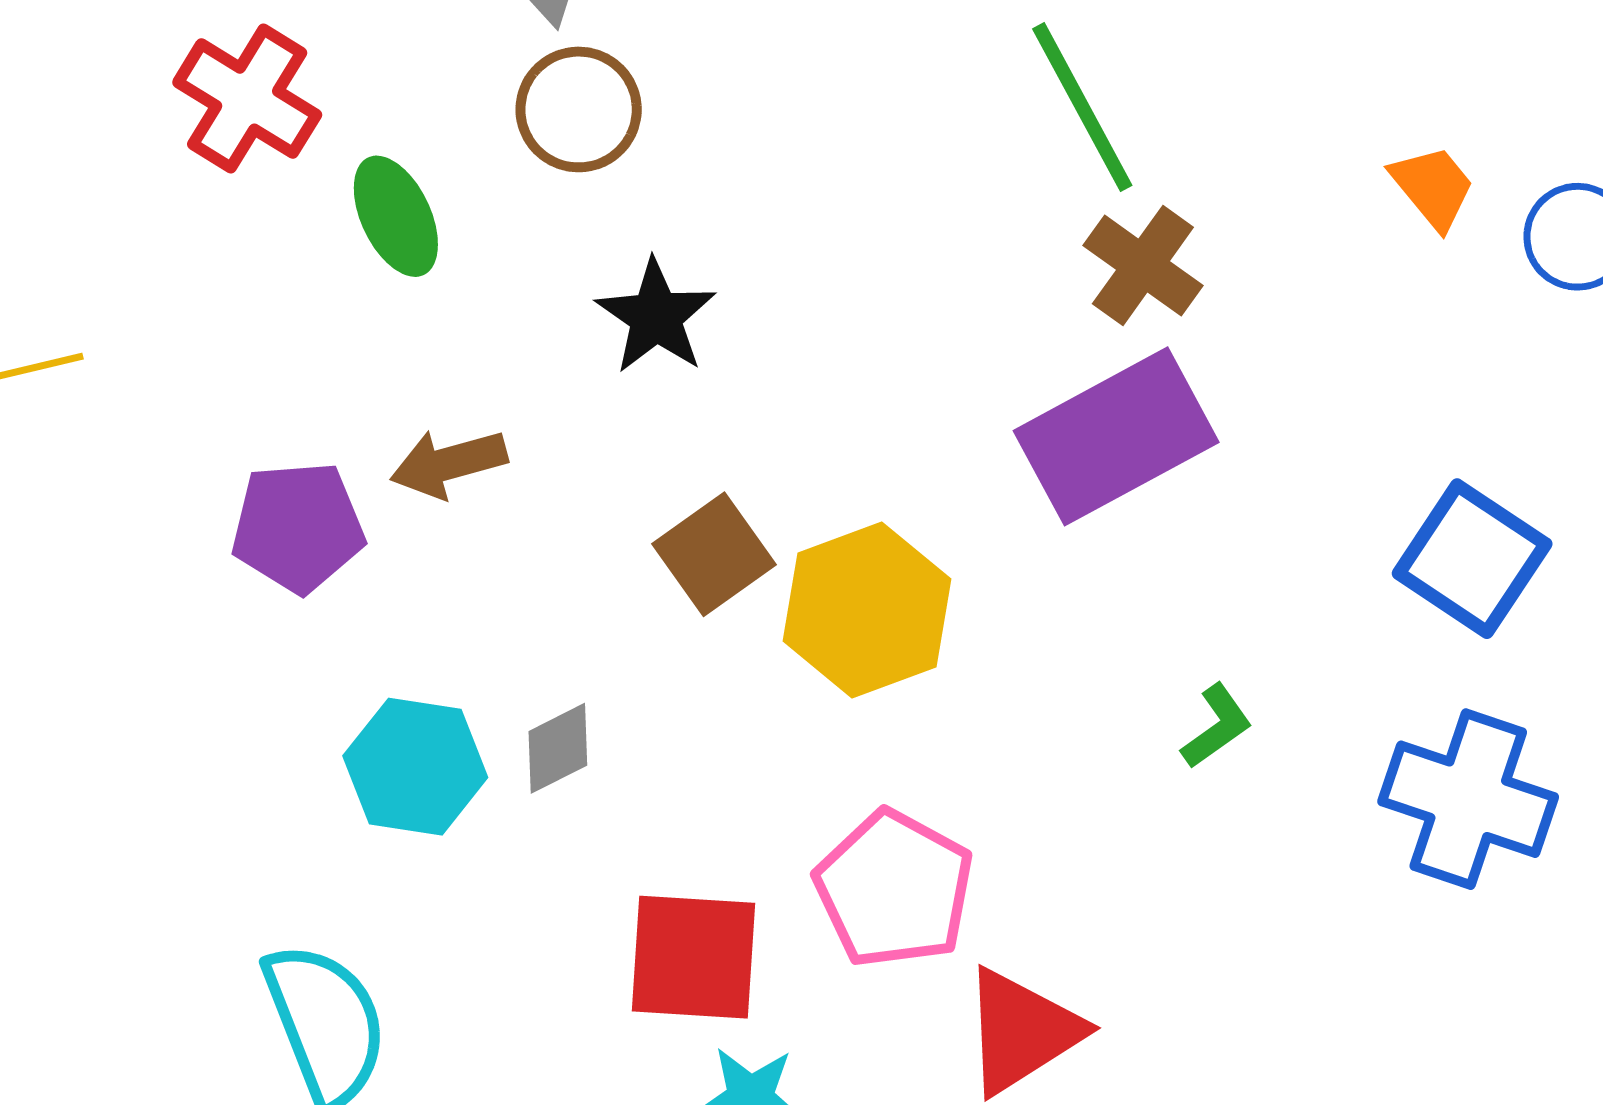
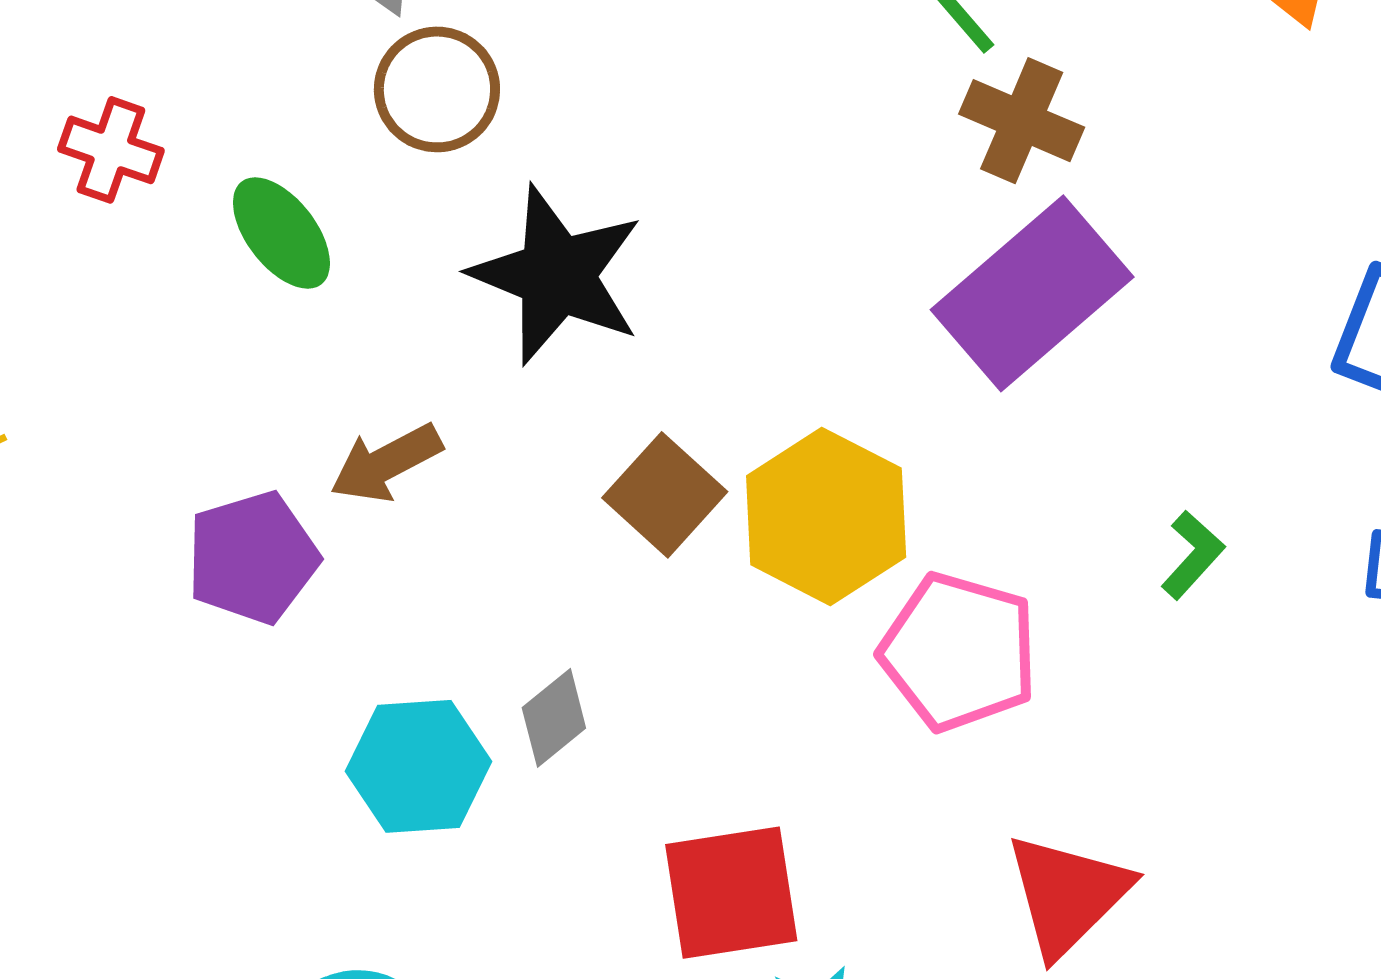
red cross: (247, 99) -> (111, 150), size x0.7
black star: (656, 317) -> (557, 275), size x1.5
pink pentagon: (894, 889) -> (959, 652), moved

